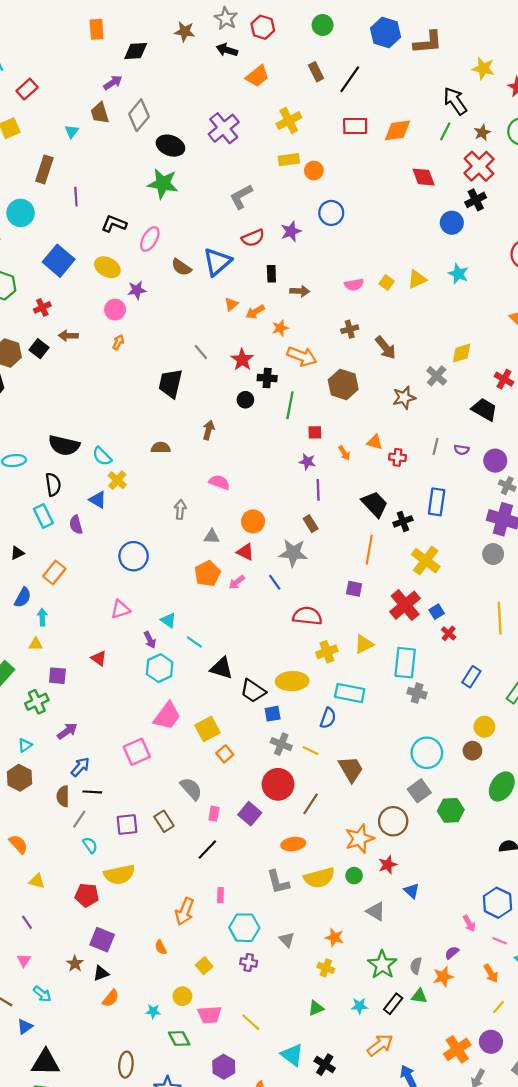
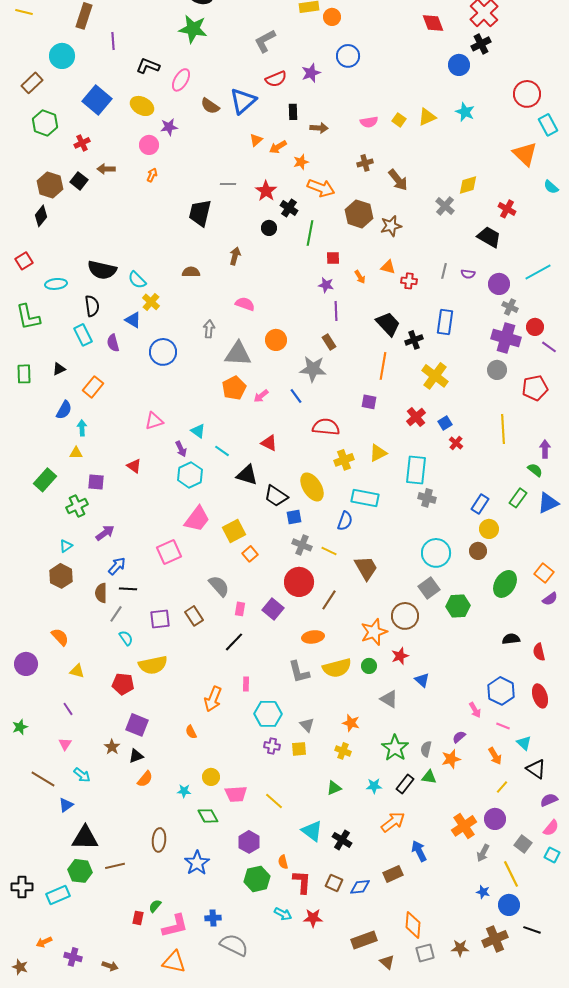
gray line: (201, 352) -> (228, 184), turned -49
black cross: (267, 378) -> (289, 208), turned 30
brown star: (404, 398) -> (391, 226), moved
gray triangle: (212, 537) -> (238, 354), size x1.8
red triangle: (245, 552) -> (269, 443), moved
blue circle: (134, 556) -> (163, 352), moved
red cross: (405, 605) -> (416, 417), size x0.7
blue rectangle: (471, 677) -> (480, 504), moved
yellow ellipse: (292, 681) -> (312, 487), turned 60
yellow square: (204, 966) -> (299, 749), moved, turned 35

